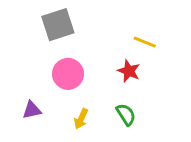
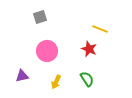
gray square: (58, 25) -> (40, 17), size x0.6

